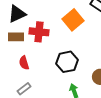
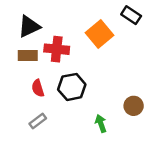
black hexagon: (67, 62) -> (72, 87), moved

